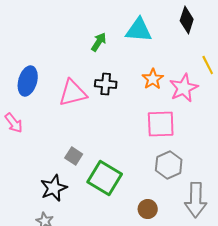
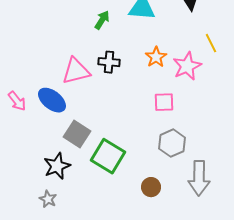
blue ellipse: (28, 81) -> (52, 100), moved, turned -68
pink square: (161, 124) -> (164, 102), size x0.7
gray square: (74, 156) -> (77, 134), size x1.5

